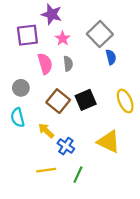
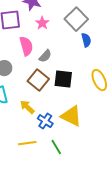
gray semicircle: (68, 64) -> (45, 56), moved, turned 48
black square: (86, 100) -> (63, 79), turned 30
yellow triangle: (109, 142) -> (71, 116), moved
green line: (78, 175) -> (56, 147), turned -56

